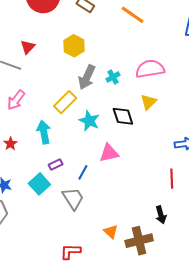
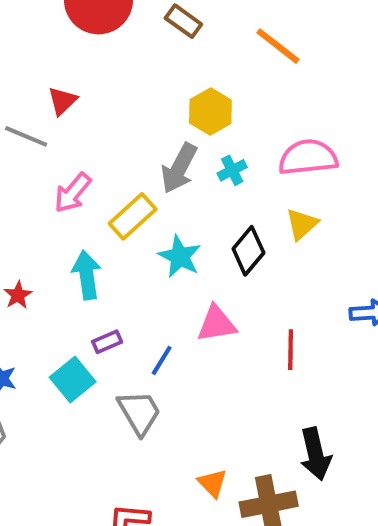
yellow hexagon: (74, 46) -> (210, 112), moved
pink arrow: (16, 100) -> (73, 193), moved
black diamond: (123, 116) -> (248, 251), turned 55
red line: (172, 179) -> (291, 350), moved
black arrow: (161, 215) -> (315, 454), size x1.4

